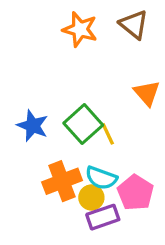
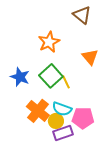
orange star: (80, 29) -> (49, 42), moved, turned 30
orange cross: (62, 181) -> (38, 111), turned -30
pink pentagon: (135, 193) -> (83, 118), turned -30

